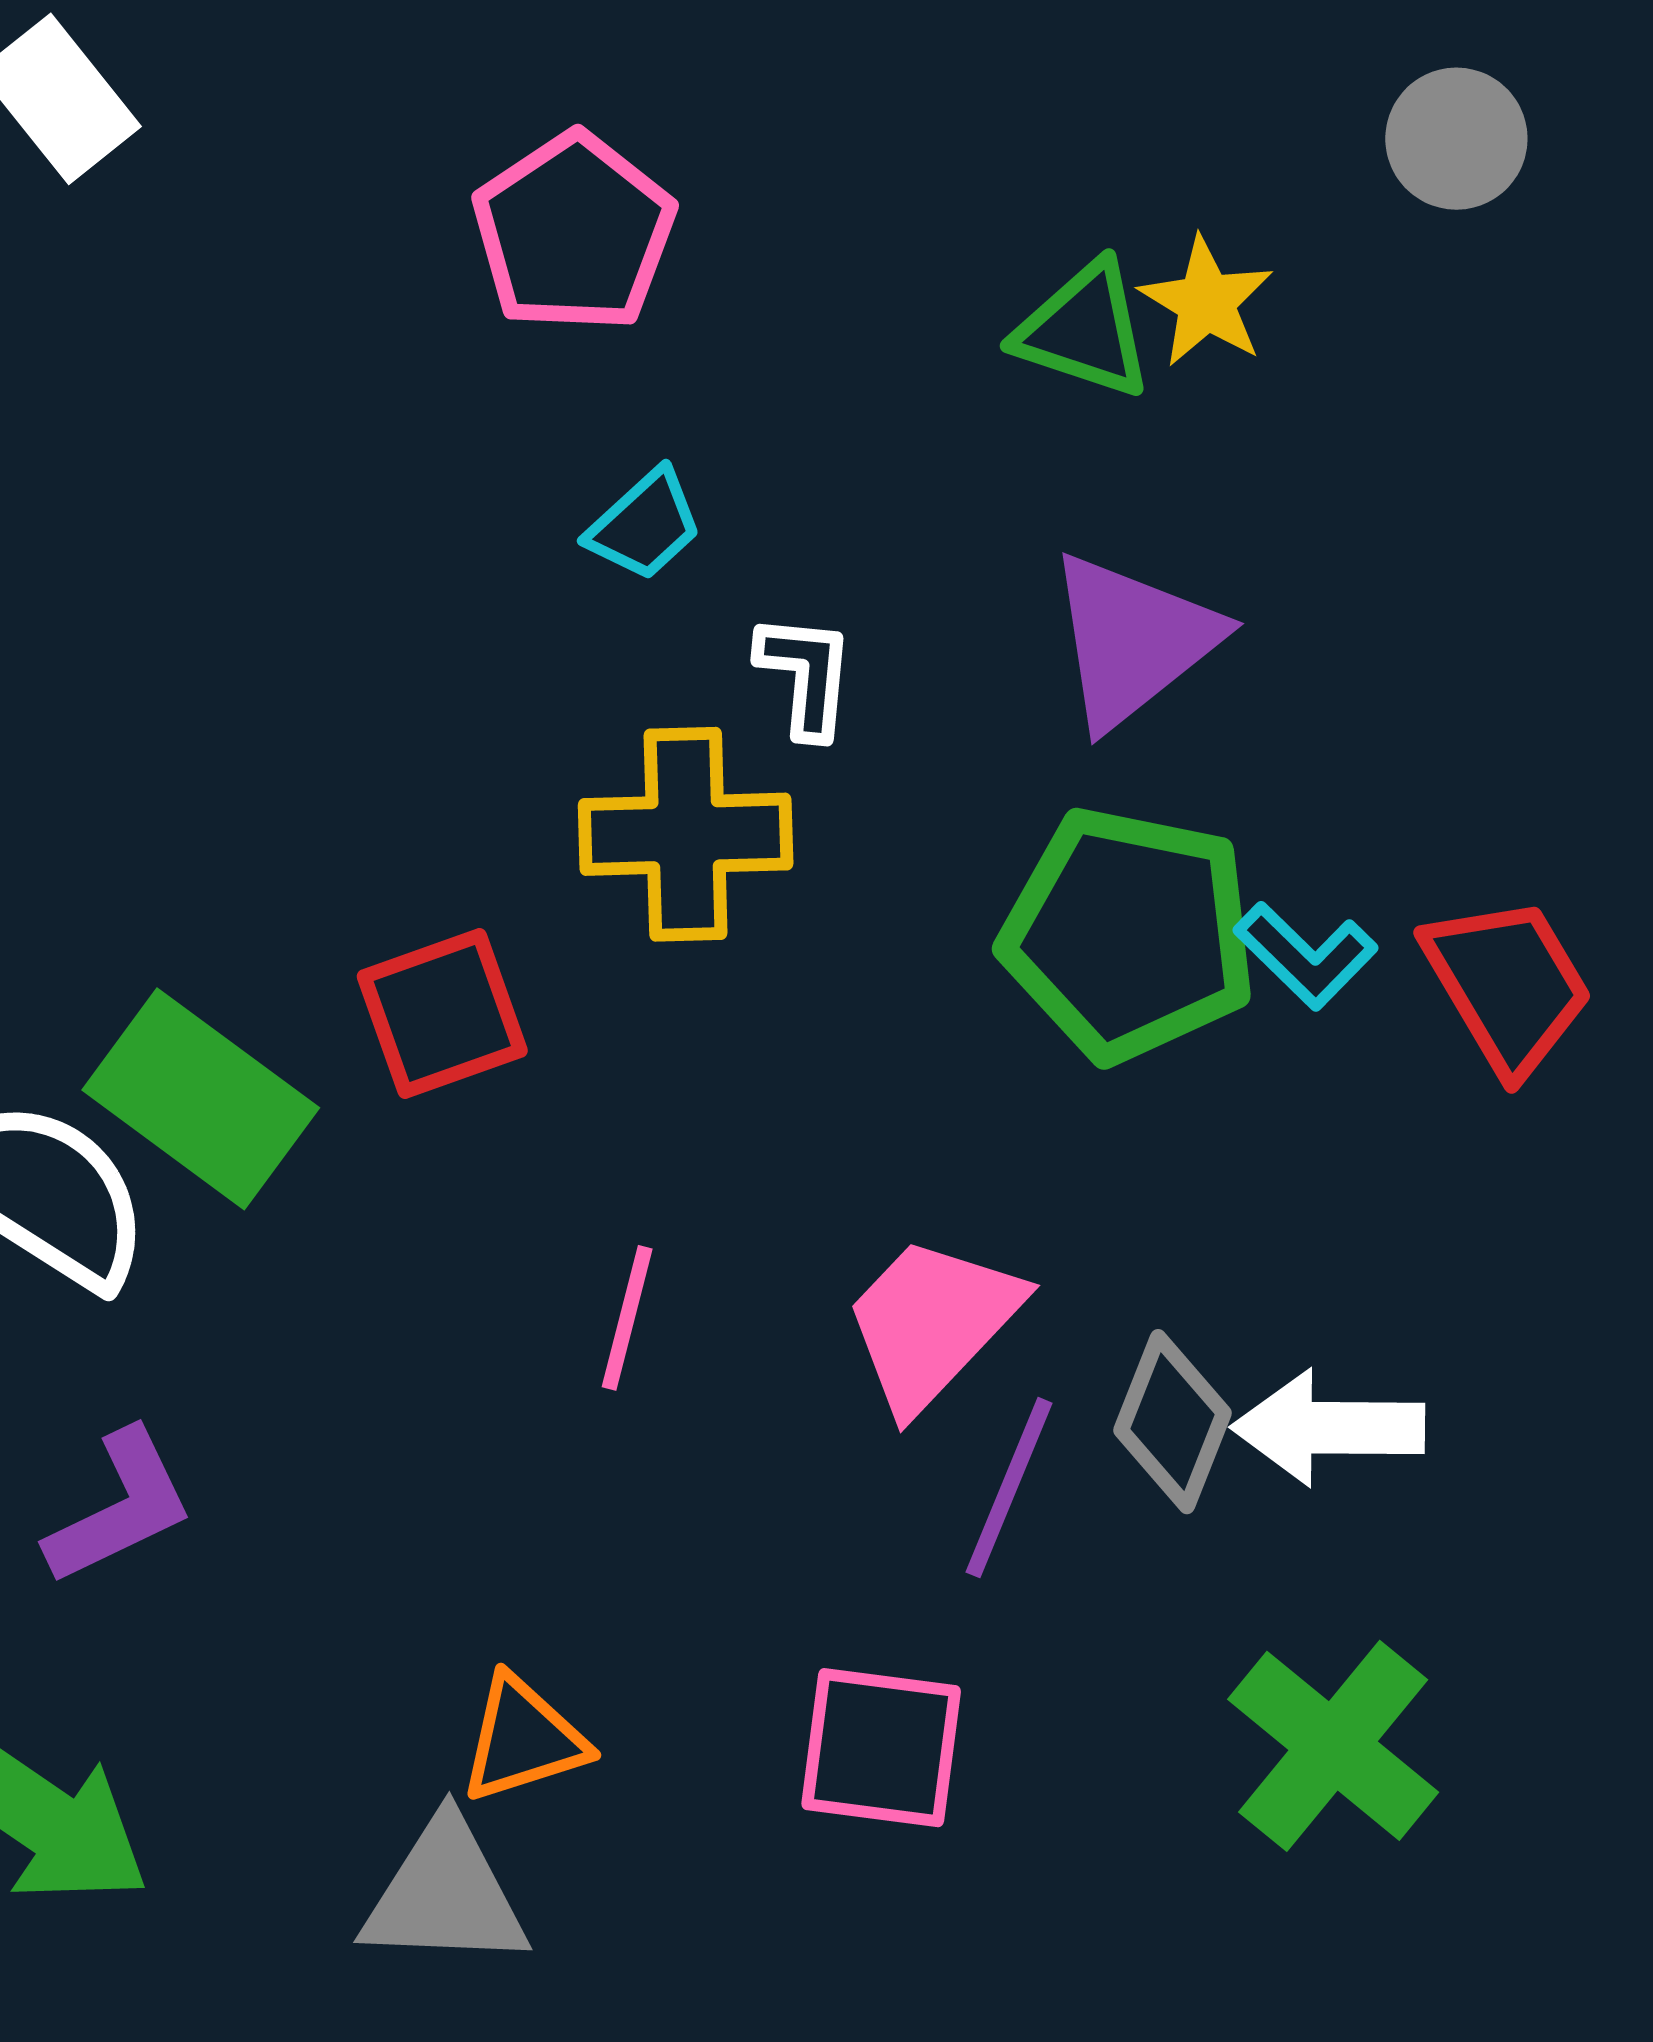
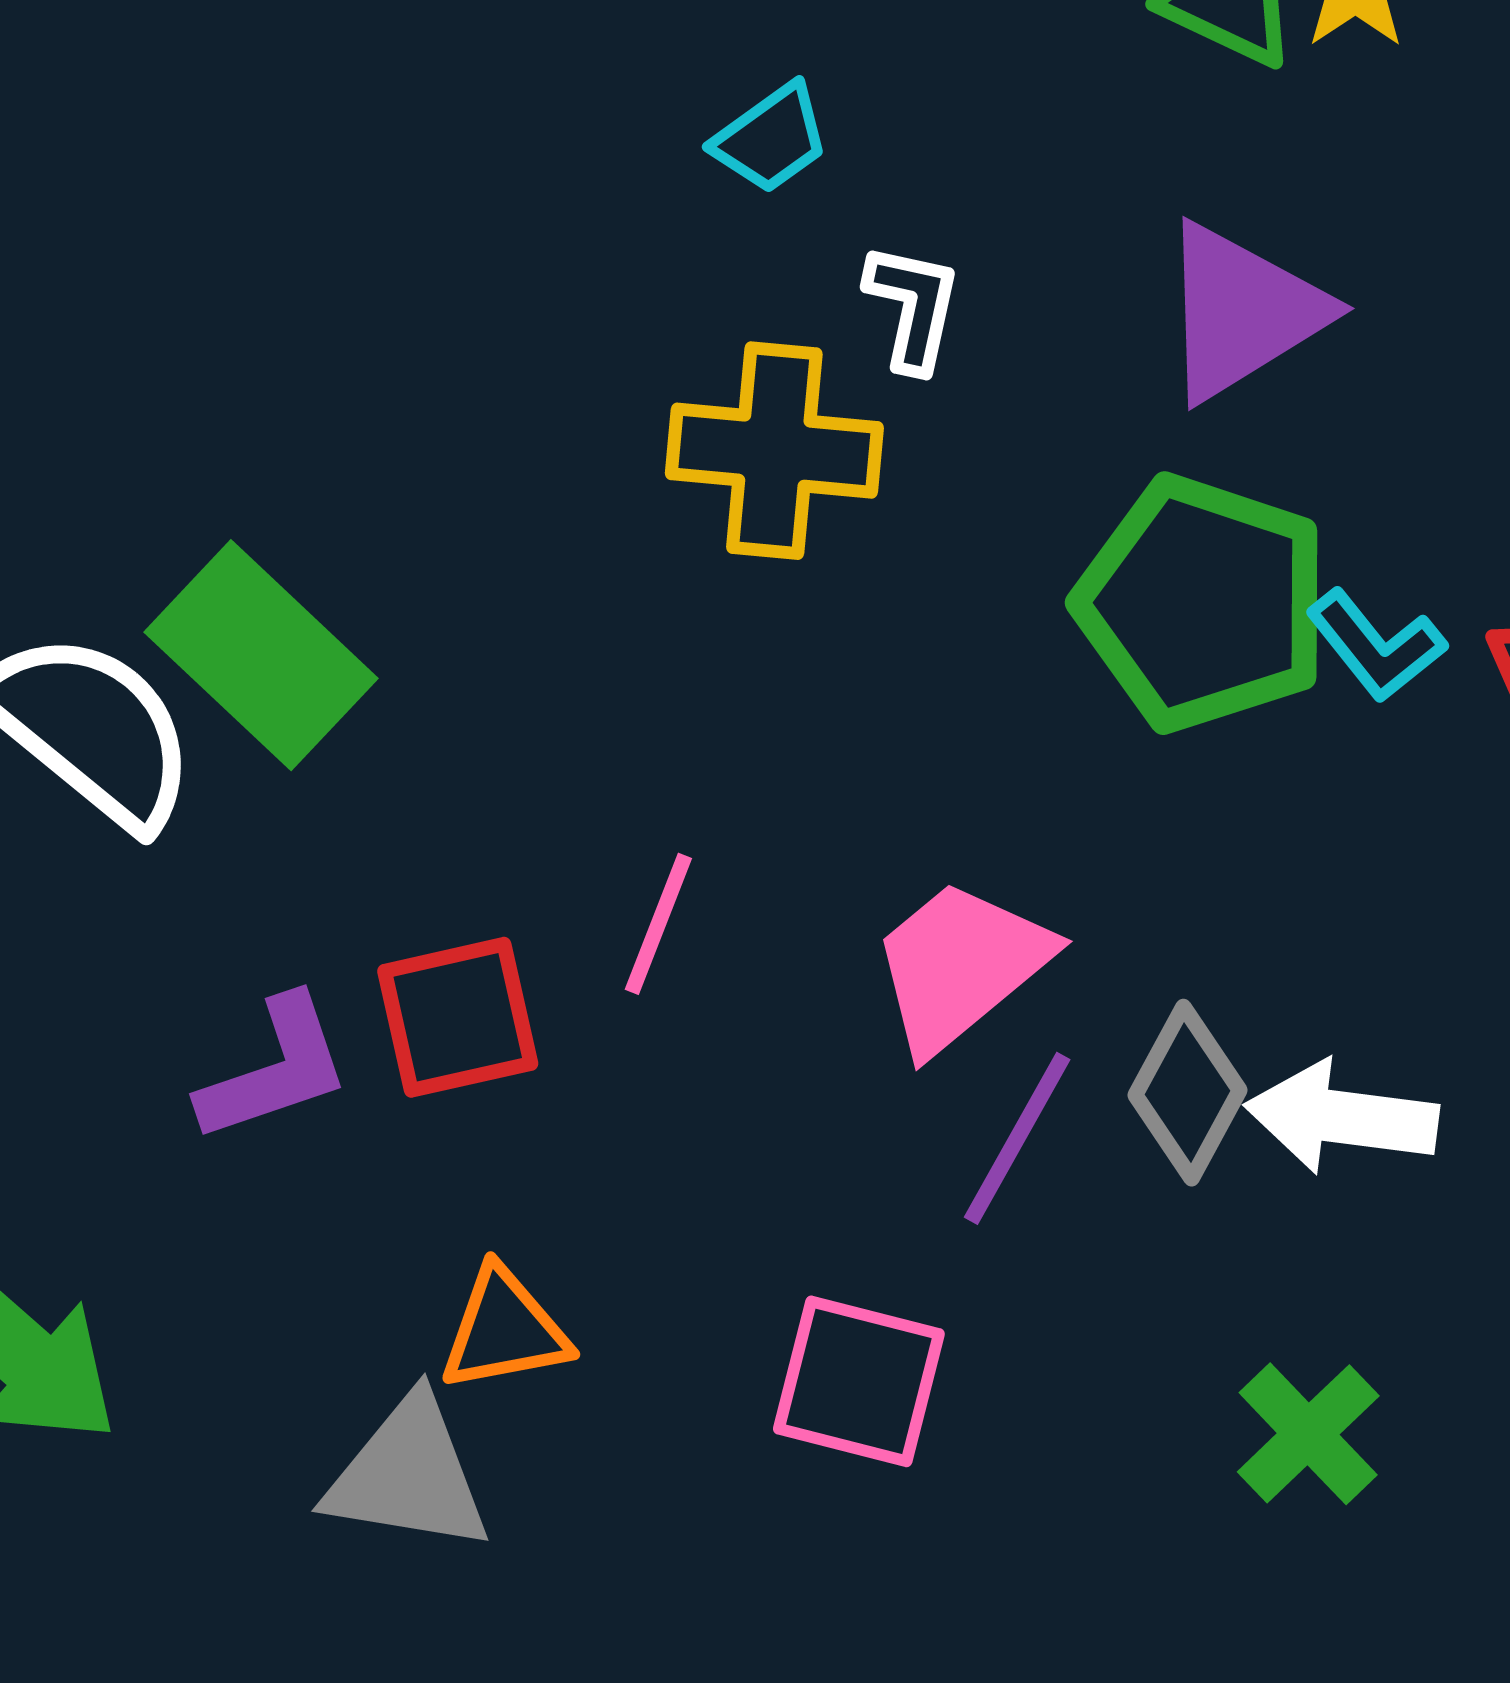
red square: (442, 1014) -> (458, 1017), moved
purple L-shape: (120, 1507) -> (275, 1069), moved
green cross: (1333, 1746) -> (1308, 1434), size x0.7

